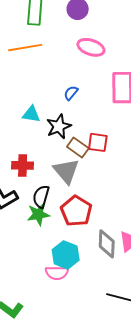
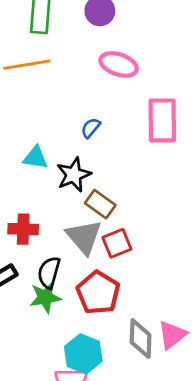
red square: (98, 142) -> (117, 243), moved, turned -30

